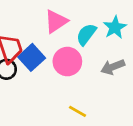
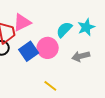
pink triangle: (56, 21) -> (22, 22), moved
blue square: (32, 57) -> (29, 51), moved

